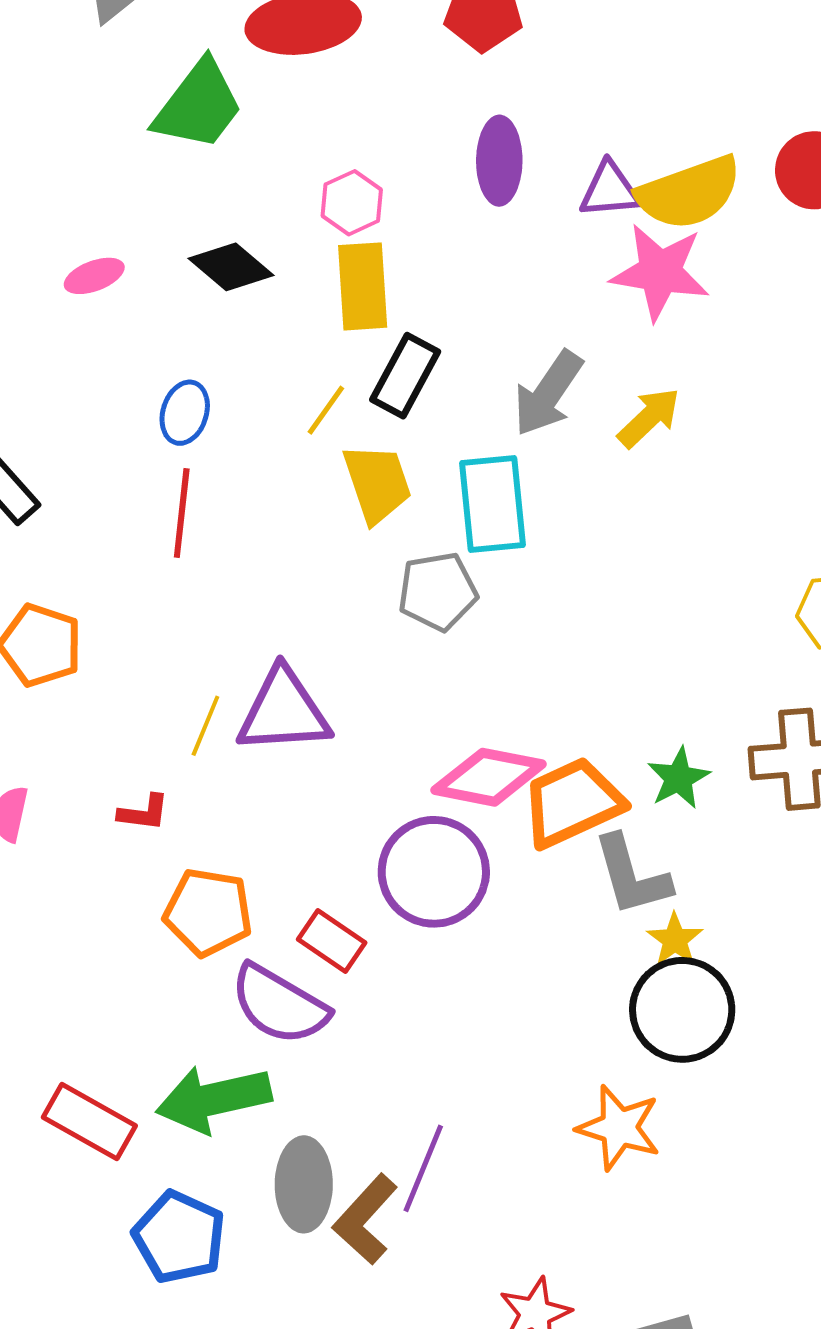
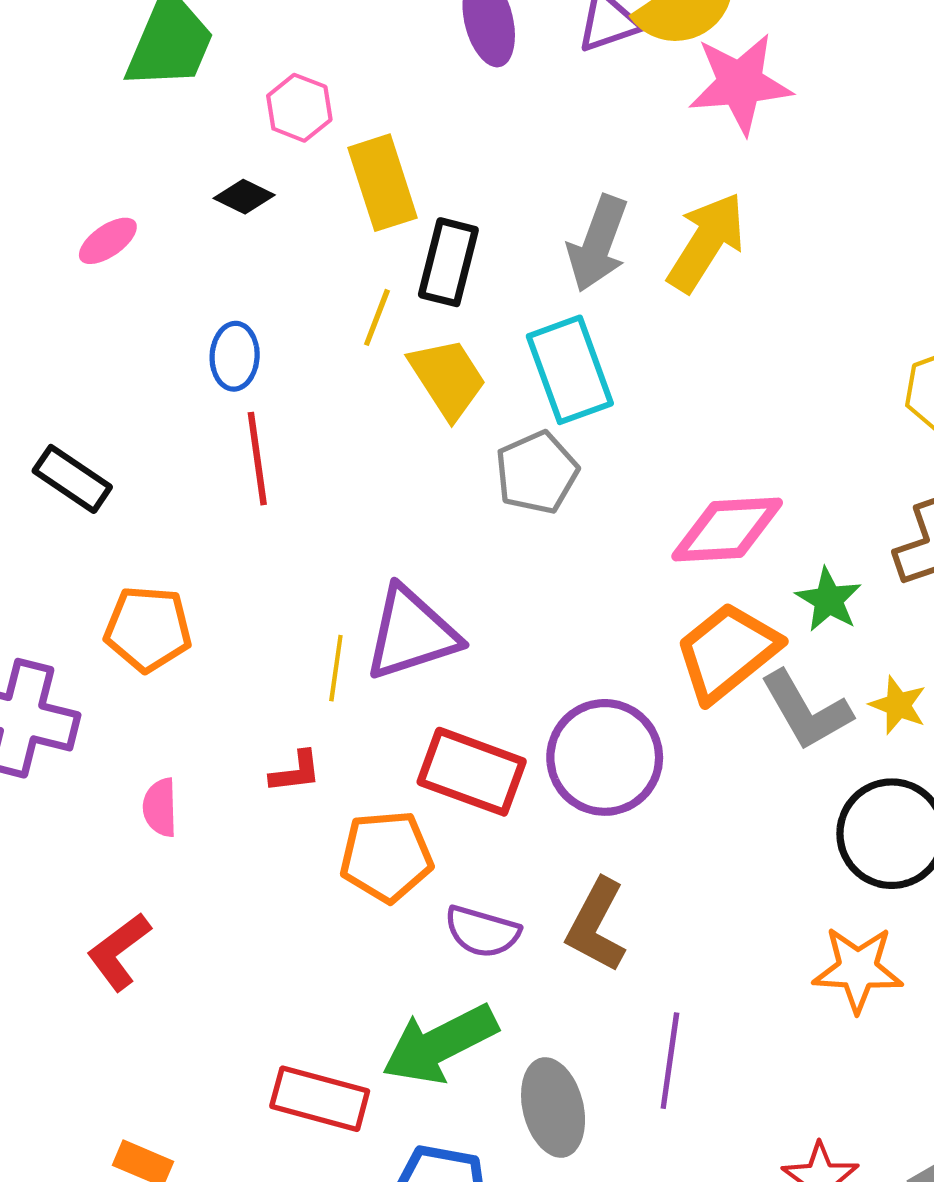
pink hexagon: (352, 203) -> (299, 108), moved
black diamond: (231, 267) -> (244, 197), size x0.7
pink star: (660, 272) -> (740, 83), moved
yellow arrow: (649, 418) -> (706, 242), size x1.4
pink diamond: (489, 777) -> (727, 529), moved
yellow star: (675, 940) -> (898, 705), moved
red rectangle: (332, 941) -> (472, 772), moved, size x1.5
purple semicircle: (279, 1005) -> (482, 932), size x0.7
brown L-shape: (365, 1219) -> (596, 925), moved

